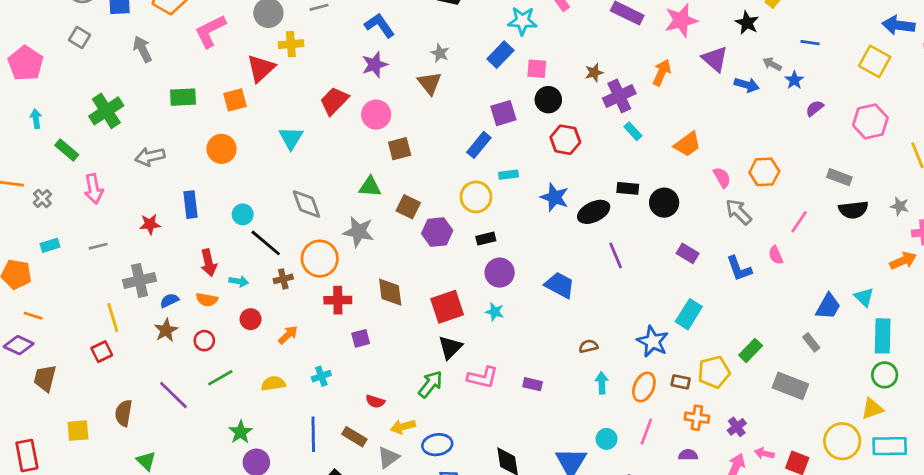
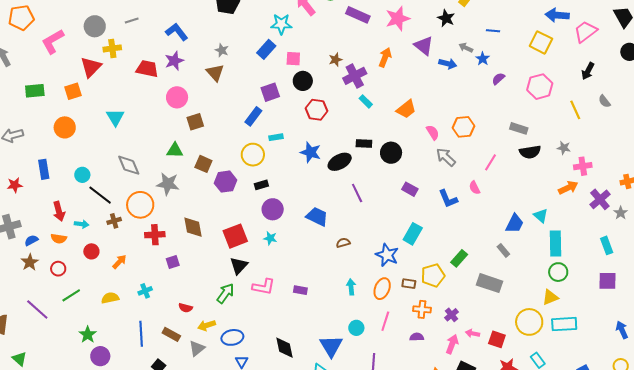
red trapezoid: (334, 101) -> (147, 69), moved, turned 60
brown semicircle: (588, 346) -> (343, 243), moved

